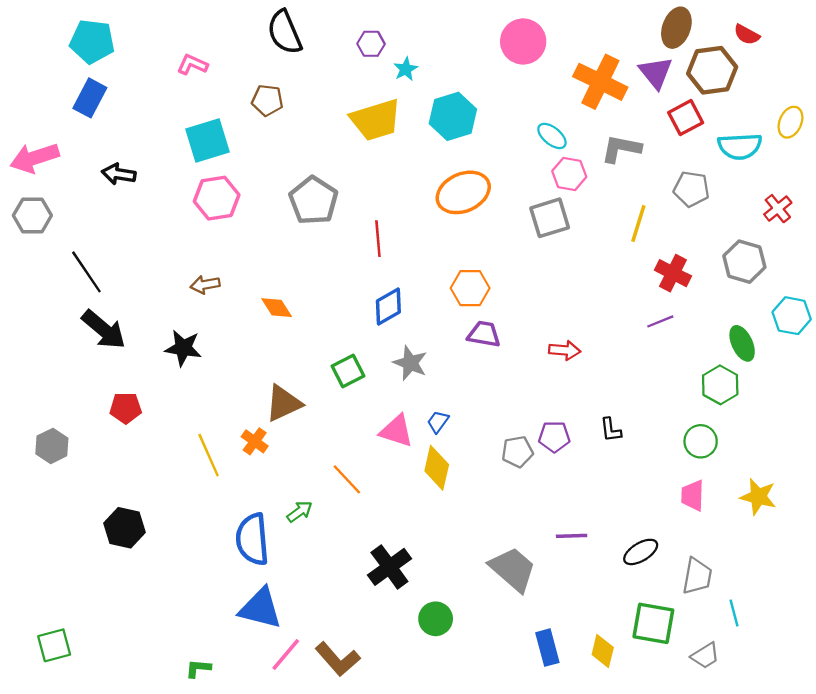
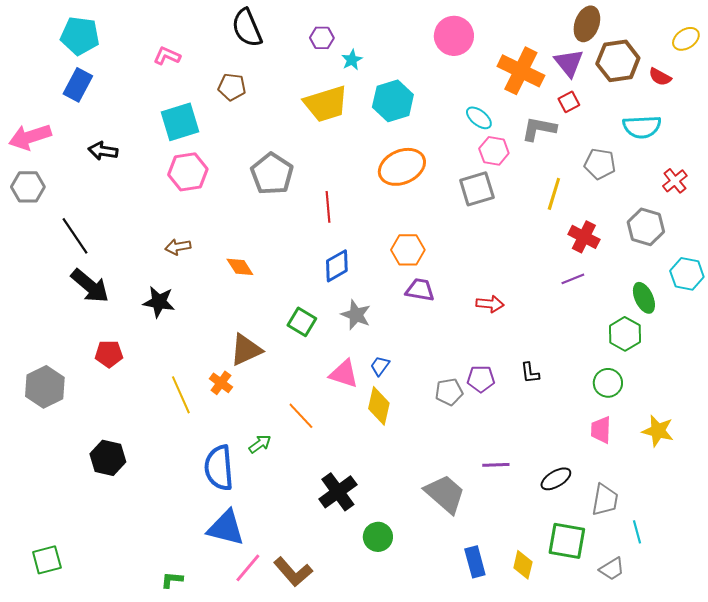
red semicircle: (747, 35) -> (660, 77), moved
red square: (686, 118) -> (569, 102), moved, size x0.7
yellow ellipse: (790, 122) -> (686, 39), moved, turned 32
green square: (348, 371) -> (302, 322), turned -32
gray hexagon: (52, 446) -> (45, 387), size x1.4

